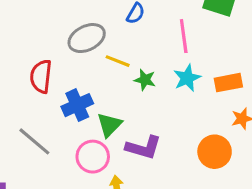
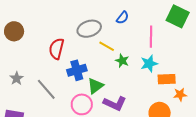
orange rectangle: (228, 83) -> (167, 79), moved

